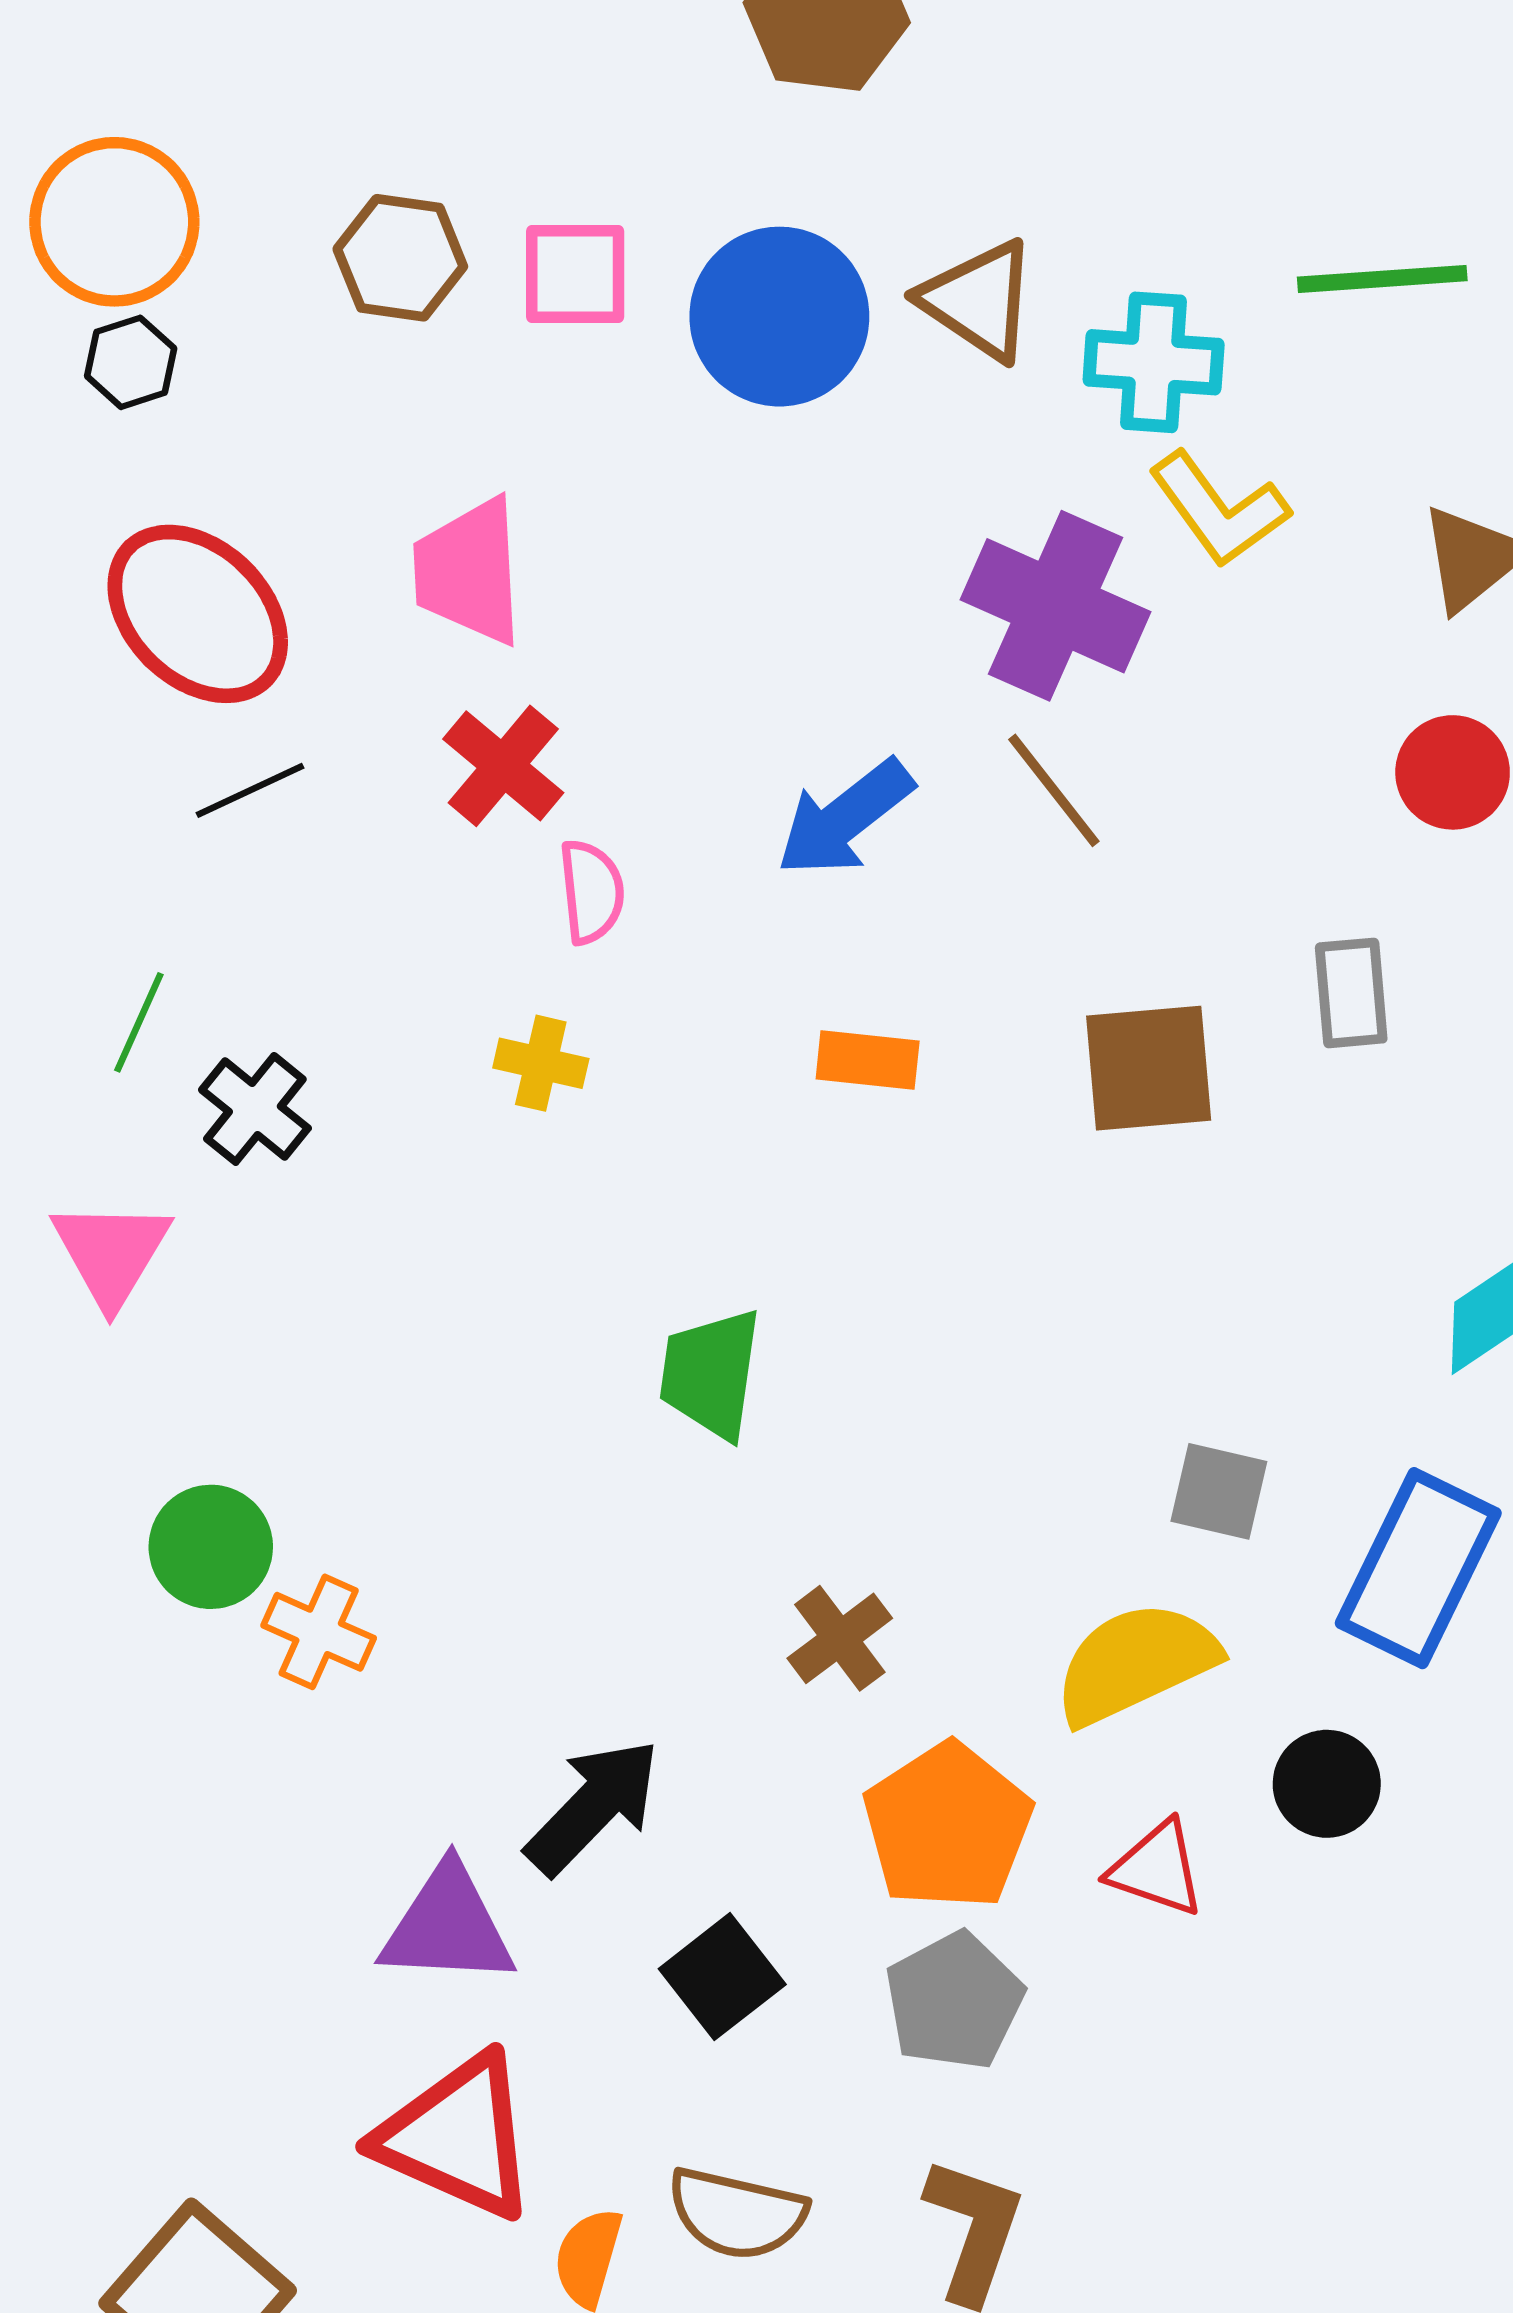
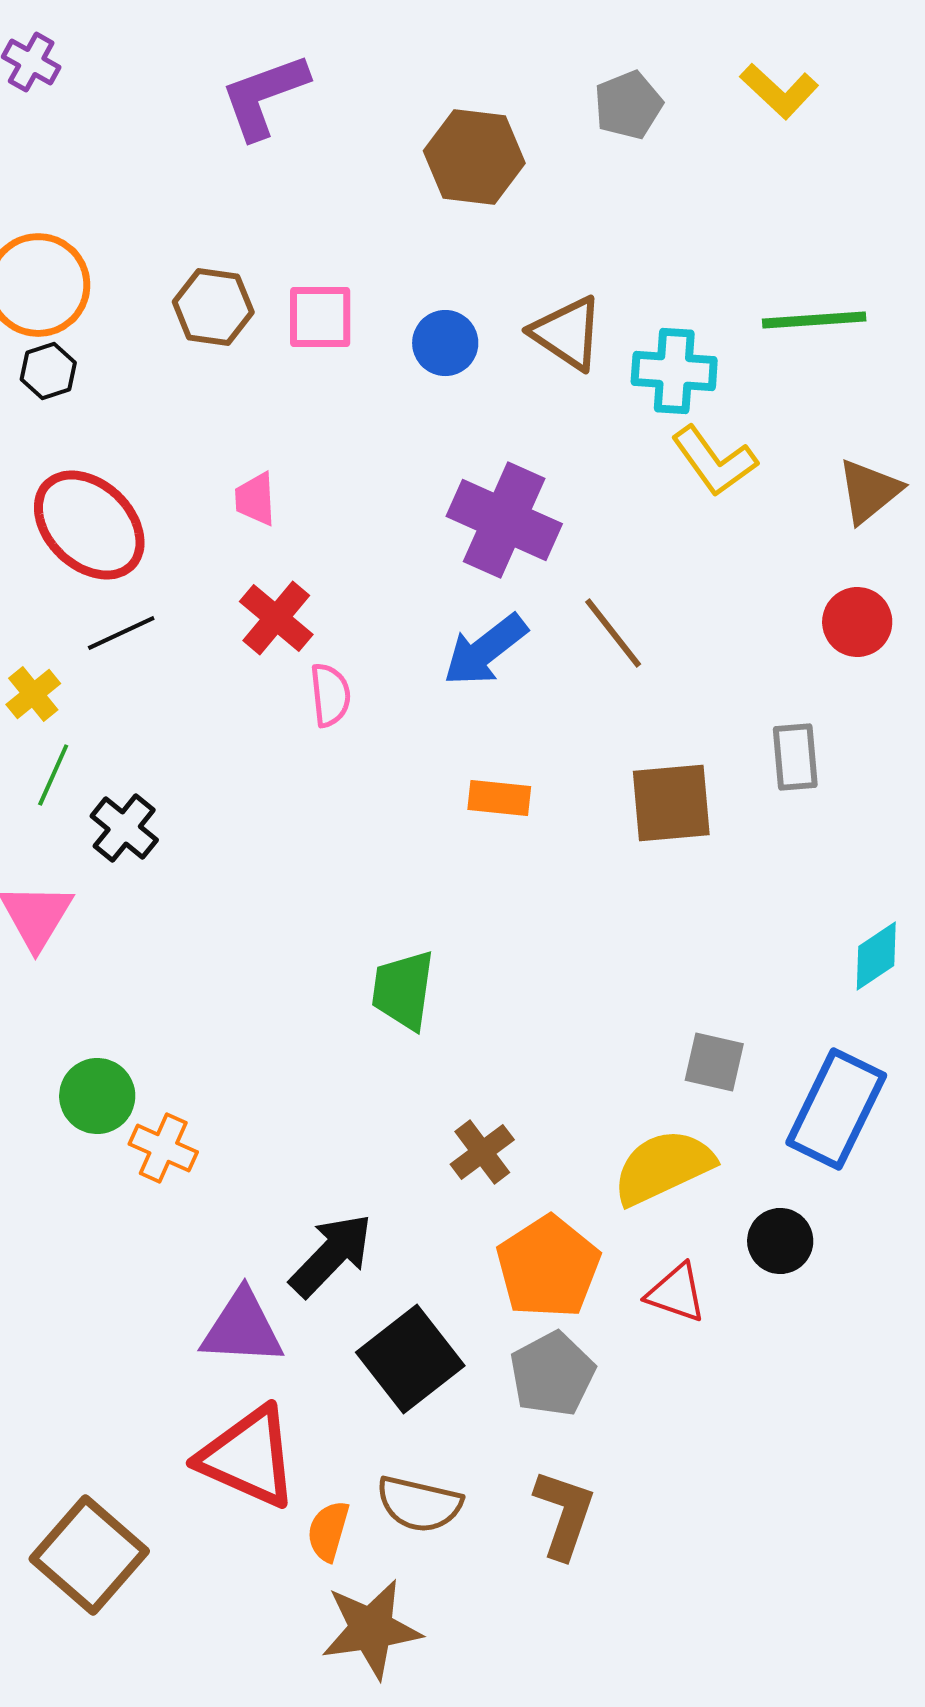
blue circle: (779, 317) -> (445, 343), size x0.6
pink trapezoid: (469, 571) -> (255, 499), size x0.6
purple cross: (1056, 606) -> (504, 520), moved
yellow cross: (541, 1063) -> (33, 694), moved, turned 38
black square: (722, 1977) -> (410, 1359), size x1.4

